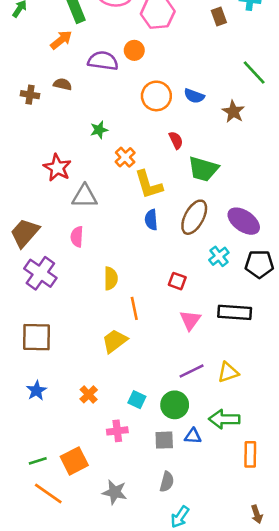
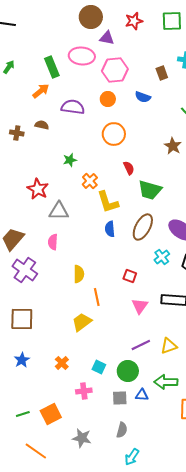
orange circle: (134, 50) -> (108, 99), moved
blue semicircle: (194, 96) -> (143, 97), moved
orange line: (48, 493) -> (36, 451), moved

